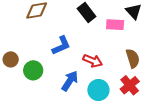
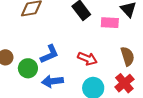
blue L-shape: (61, 45) -> (50, 54), moved
blue arrow: (70, 81) -> (52, 81), moved, turned -130

